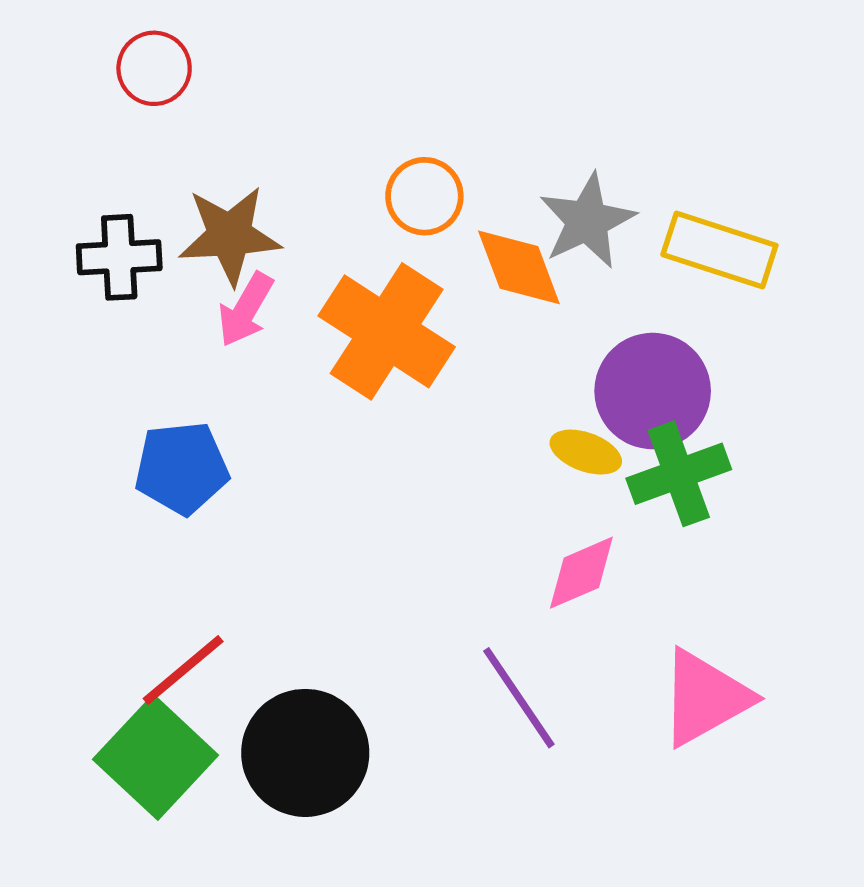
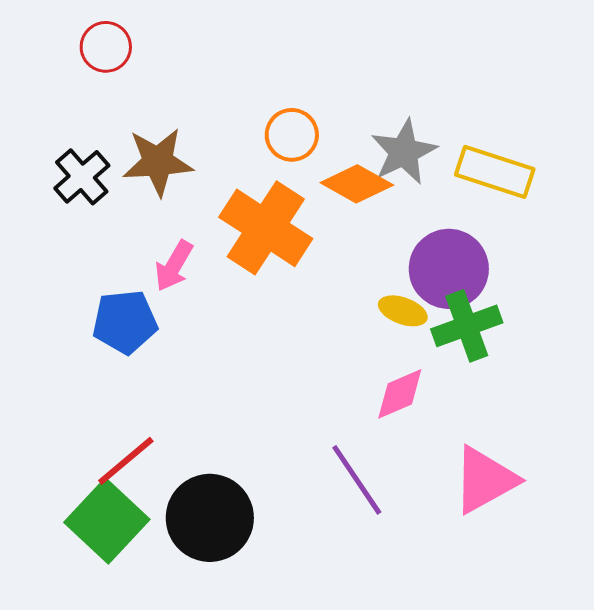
black cross: (119, 257) -> (82, 177), turned -38
orange diamond: (519, 267) -> (357, 184), turned -40
pink arrow: (246, 310) -> (174, 266), moved

